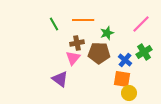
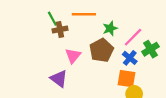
pink line: (141, 24) -> (133, 37), moved
brown cross: (77, 43) -> (60, 30), moved
brown pentagon: (99, 53) -> (101, 50), turned -30

